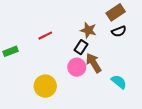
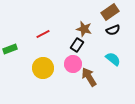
brown arrow: (94, 63) -> (89, 77), moved
cyan semicircle: (119, 82) -> (113, 59), moved
yellow circle: (45, 86) -> (43, 68), moved

